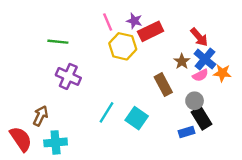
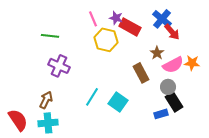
red rectangle: (151, 31) -> (130, 27), turned 55
blue cross: (205, 59) -> (162, 19), moved
pink semicircle: (200, 75) -> (173, 65), size x1.5
brown arrow: (41, 116) -> (46, 100), moved

